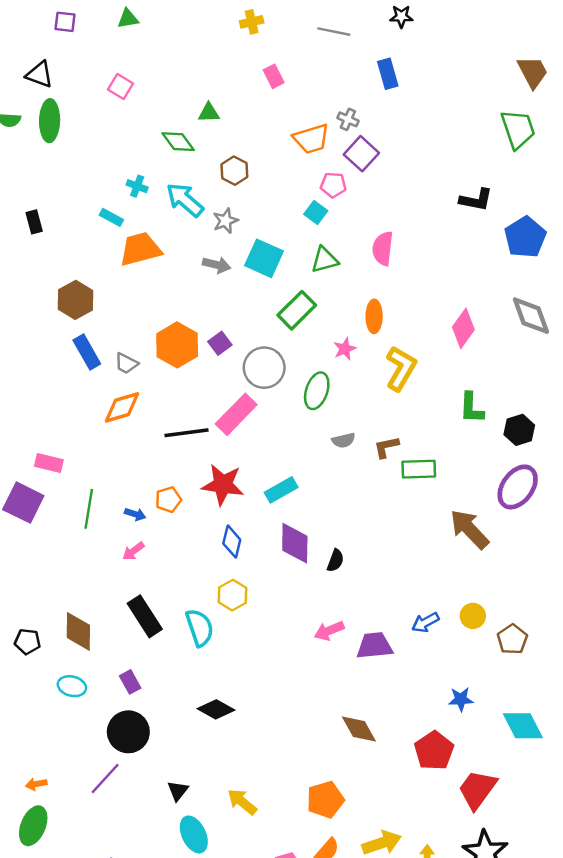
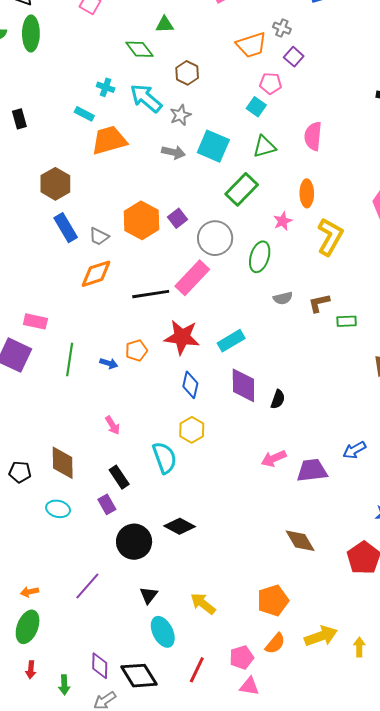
purple square: (361, 154) -> (294, 57), size x0.7
green rectangle: (419, 469) -> (347, 321), size x0.7
pink arrow: (133, 551) -> (113, 425), moved, turned -84
black rectangle: (145, 616) -> (119, 477), moved, size x0.7
black circle: (128, 732) -> (134, 542), moved

